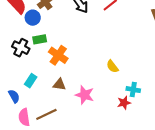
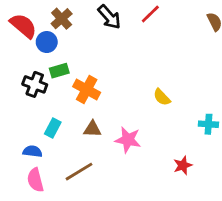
cyan cross: (133, 90) -> (208, 124), moved
blue semicircle: (14, 96) -> (32, 151), turned -48
red star: (124, 103) -> (183, 165), moved
pink semicircle: (24, 117) -> (35, 180), moved

